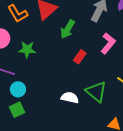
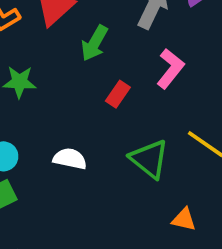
white semicircle: (70, 98) -> (70, 159), moved

